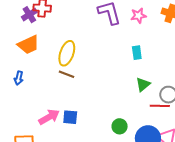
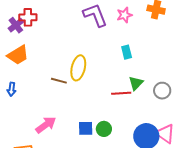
yellow ellipse: (67, 53) -> (78, 68), moved
red line: (160, 106) -> (121, 93), moved
blue square: (70, 117) -> (86, 128), moved
green circle: (120, 126) -> (104, 129), moved

